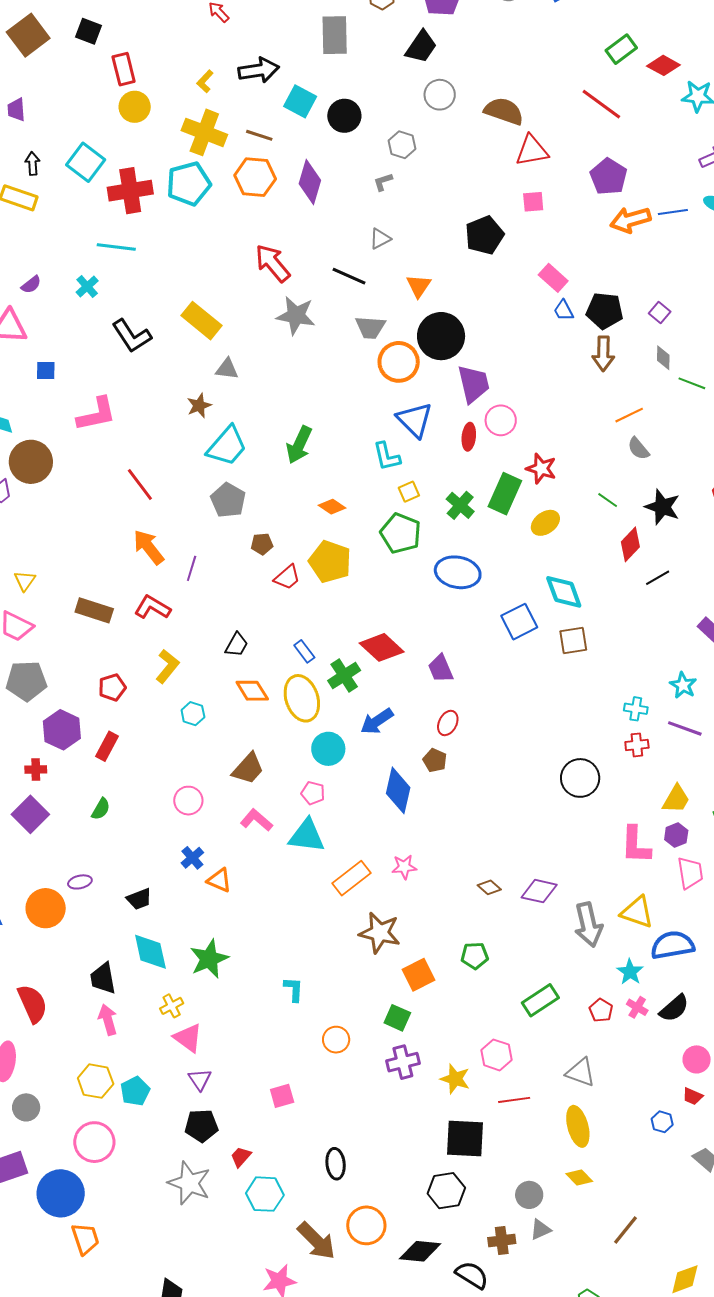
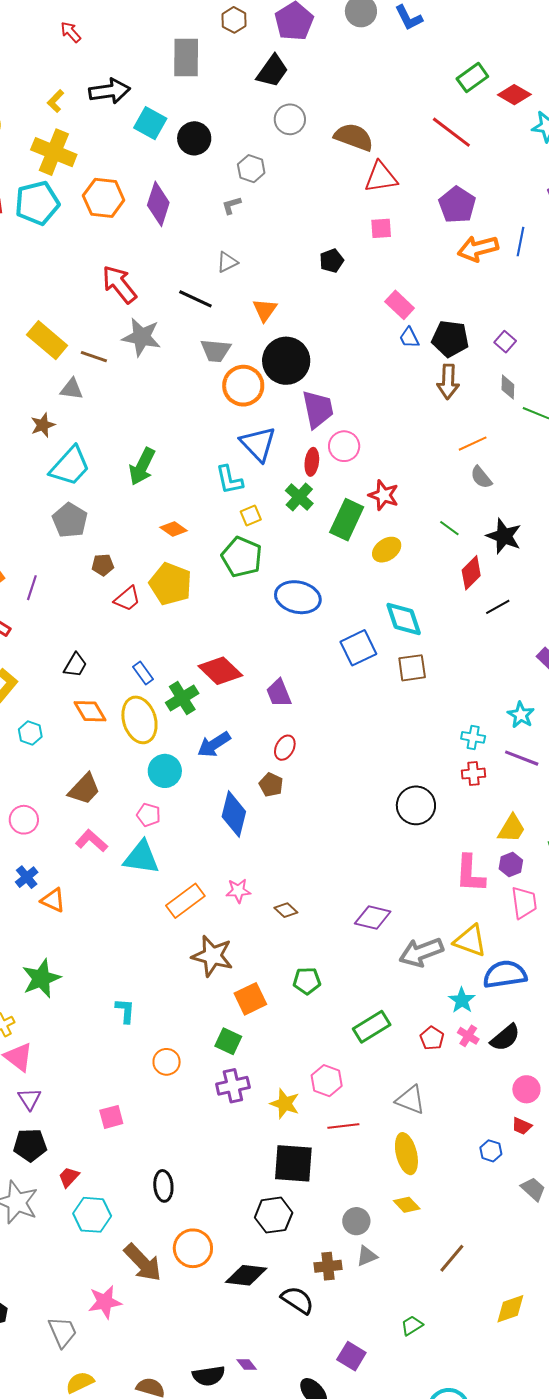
brown line: (259, 135) -> (94, 357), moved
blue line: (673, 212) -> (521, 242), turned -72
black pentagon: (484, 235) -> (332, 261), size x0.6
green cross: (460, 505) -> (299, 497), moved
brown diamond: (489, 887) -> (286, 910), moved
gray arrow: (588, 925) -> (421, 952), turned 81

